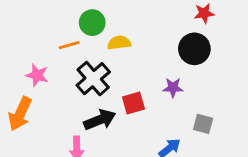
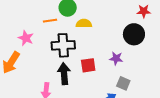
black cross: (93, 79) -> (63, 45), turned 30
black arrow: (100, 120) -> (64, 74), turned -80
gray square: (203, 124) -> (123, 83), moved

